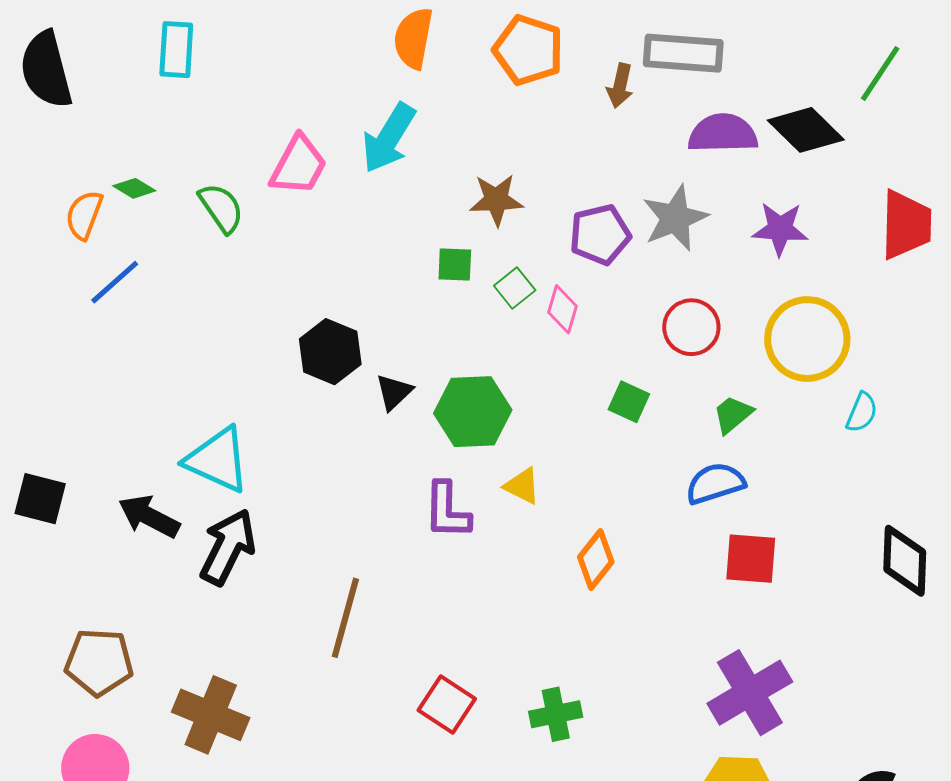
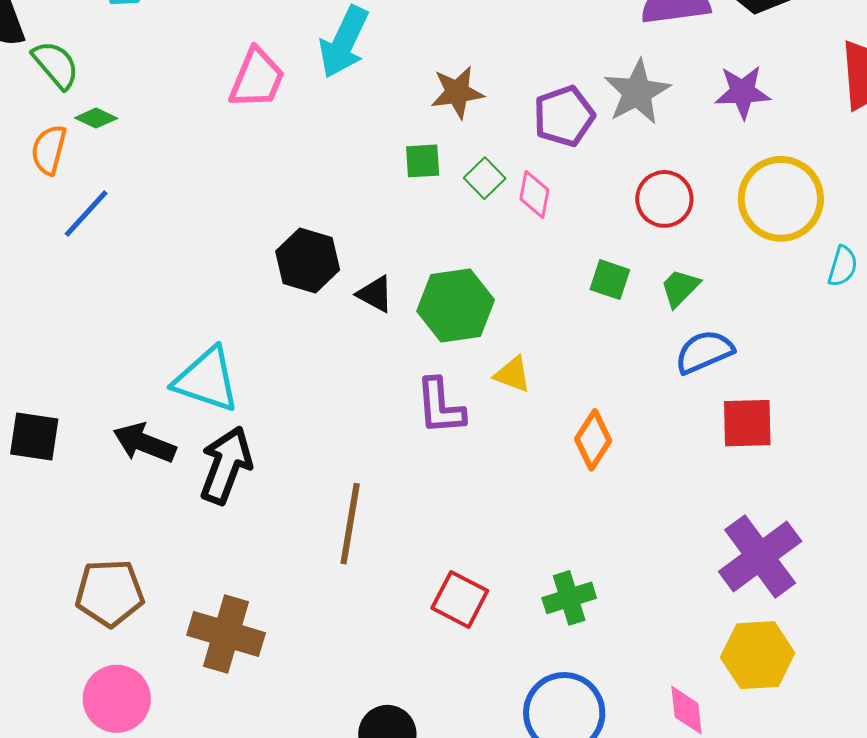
green semicircle: (221, 208) -> (56, 65), moved
black triangle: (394, 392) -> (375, 294), turned -42
green trapezoid: (733, 414) -> (680, 288), moved

